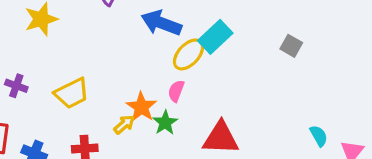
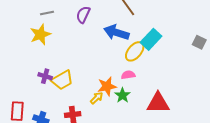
purple cross: (16, 86) -> (45, 76), moved
pink semicircle: (176, 91) -> (128, 75), turned 64
orange star: (141, 107) -> (107, 86), turned 30

